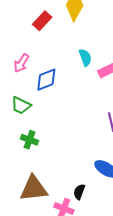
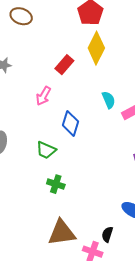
pink arrow: (21, 63) -> (43, 96), moved
blue diamond: (46, 80) -> (71, 123), turned -50

